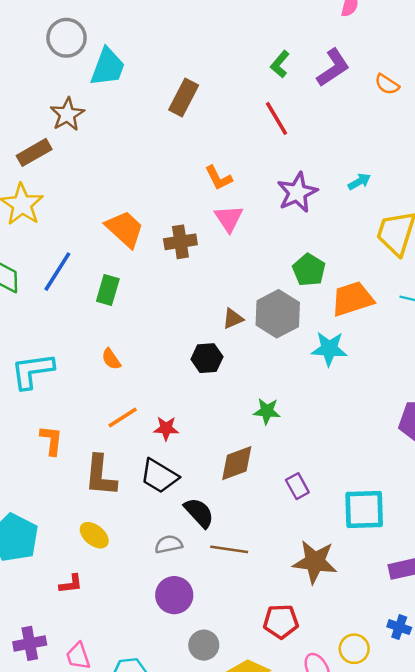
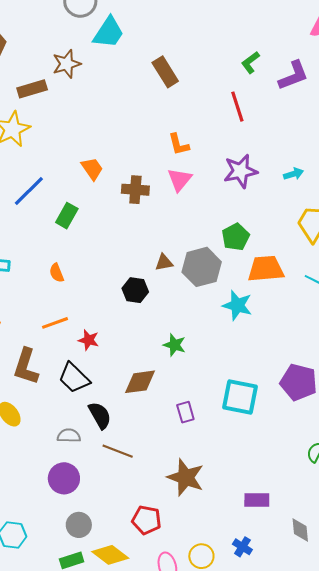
brown rectangle: (184, 97) -> (165, 72), turned -72
orange trapezoid: (125, 229) -> (92, 169), size x0.7
cyan square: (364, 510) -> (240, 397), moved

